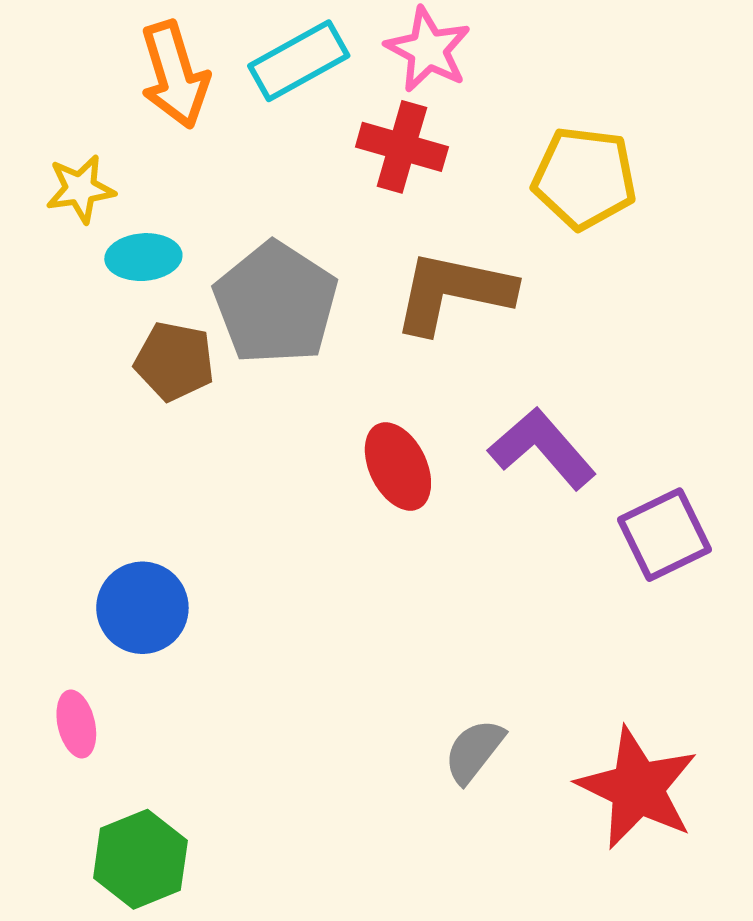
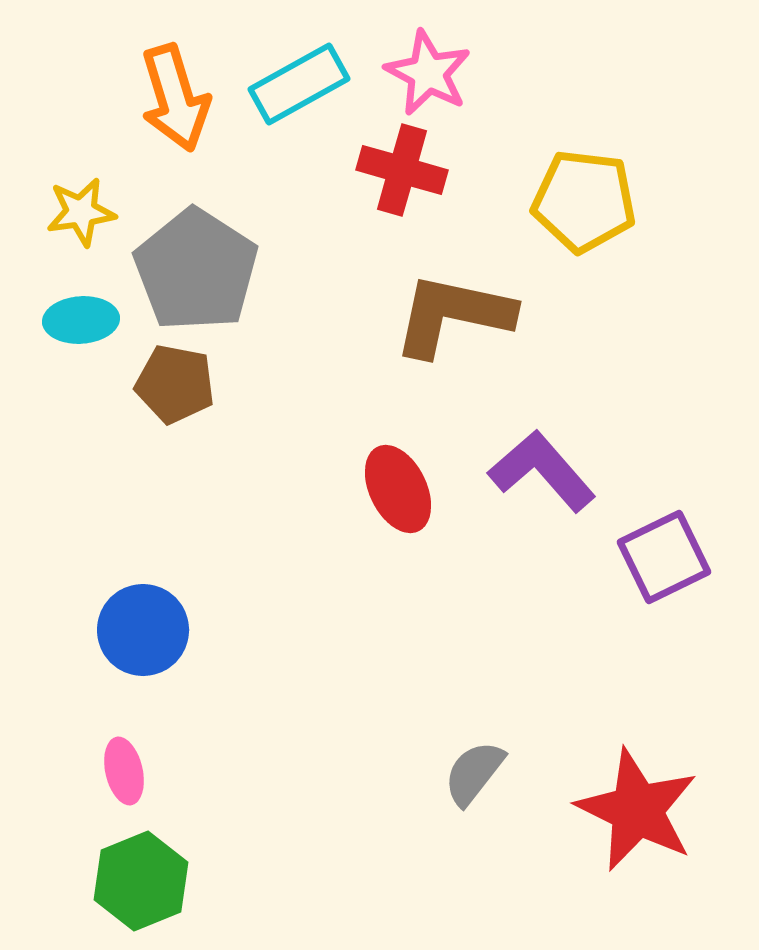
cyan ellipse: (143, 257) -> (81, 320), moved
gray pentagon: (276, 303) -> (196, 270), moved
pink ellipse: (76, 724) -> (124, 771), moved

